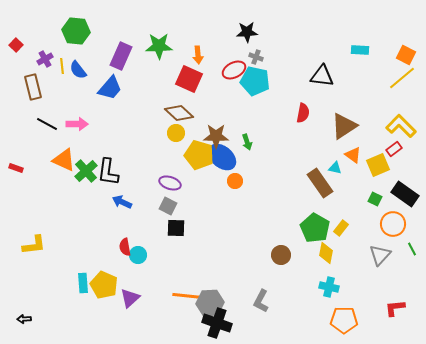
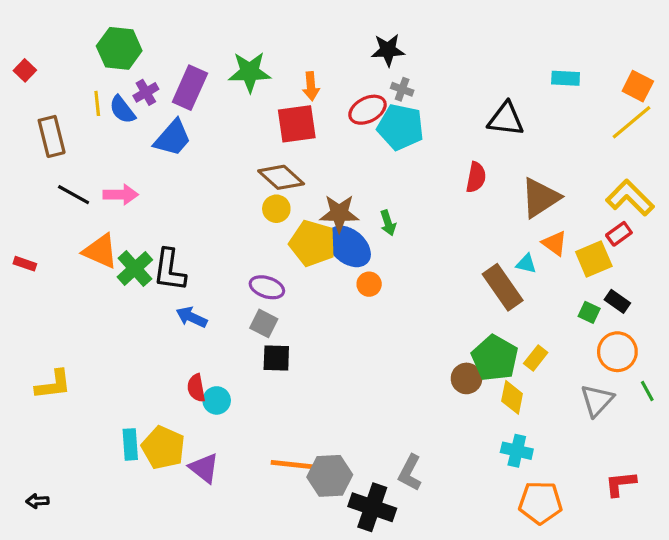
purple cross: (45, 59) -> (146, 92), moved
red square: (189, 79) -> (297, 124), turned -32
black rectangle: (405, 194) -> (617, 301), moved, size x0.6
brown circle: (281, 255) -> (467, 378), moved
purple triangle: (130, 298) -> (204, 468), turned -40
black cross: (217, 323) -> (372, 507), moved

